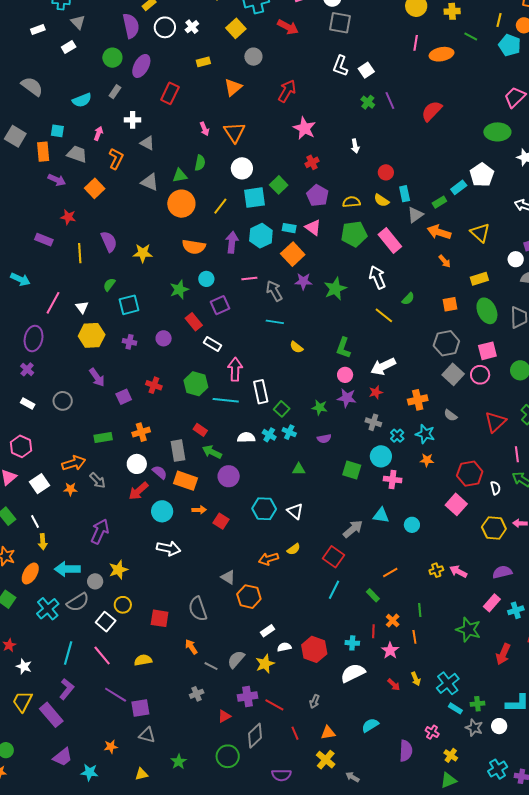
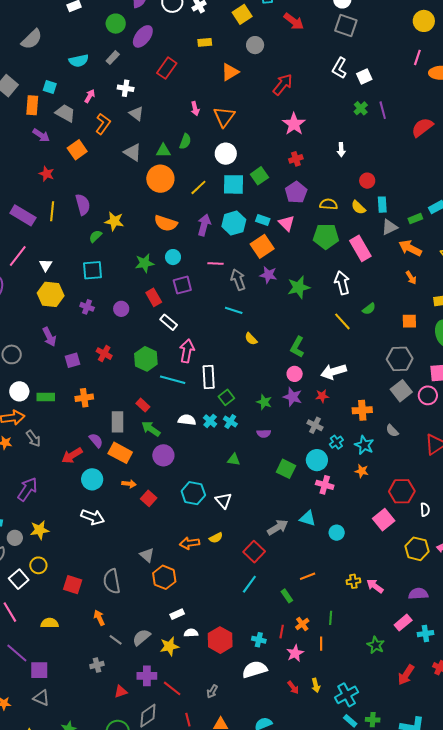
gray semicircle: (32, 86) -> (32, 39), turned 90
purple rectangle: (44, 240) -> (23, 215), moved, size x1.4
green semicircle: (109, 285) -> (95, 236), moved
white circle: (137, 464) -> (19, 391), moved
green star: (468, 630) -> (376, 645), size x0.7

